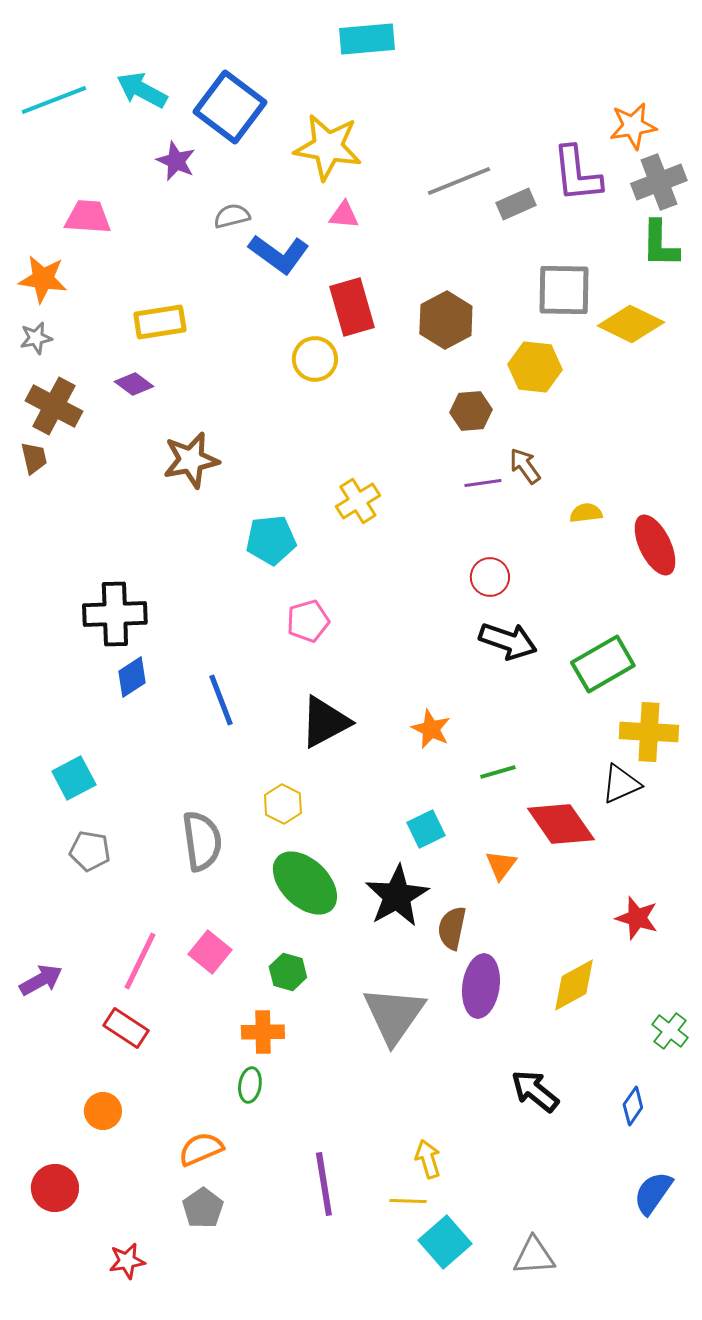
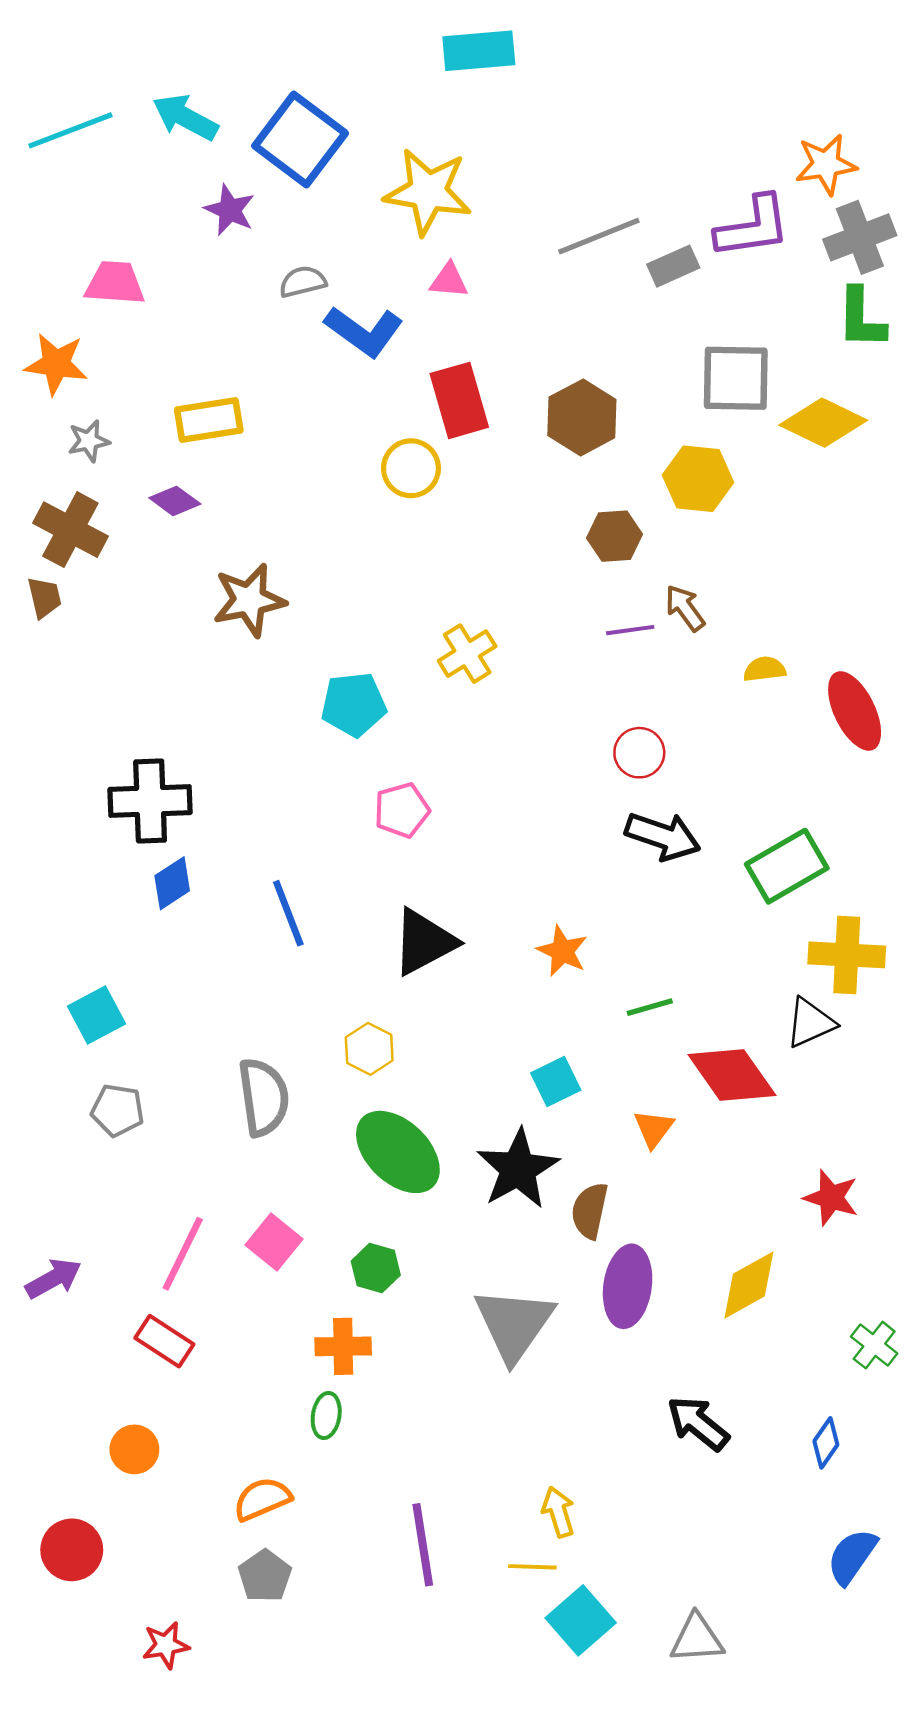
purple L-shape: (577, 174) -> (753, 227), turned -92
gray star: (36, 338) -> (89, 441), moved

